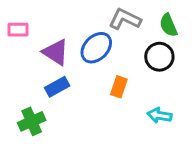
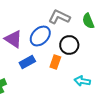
black circle: (159, 57) -> (69, 45), moved
blue rectangle: (57, 87) -> (27, 62), moved

